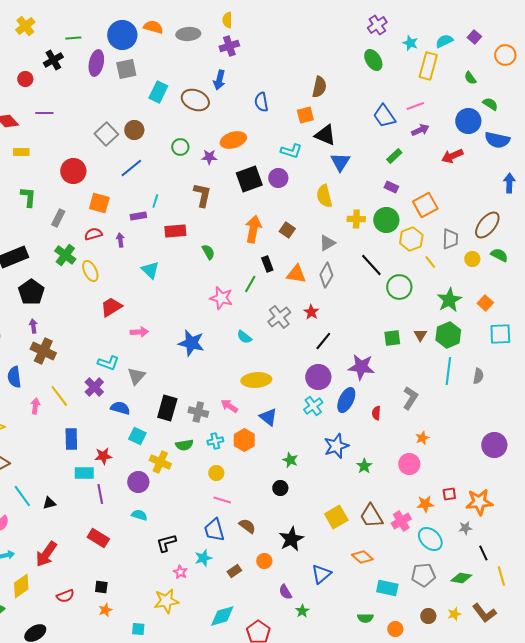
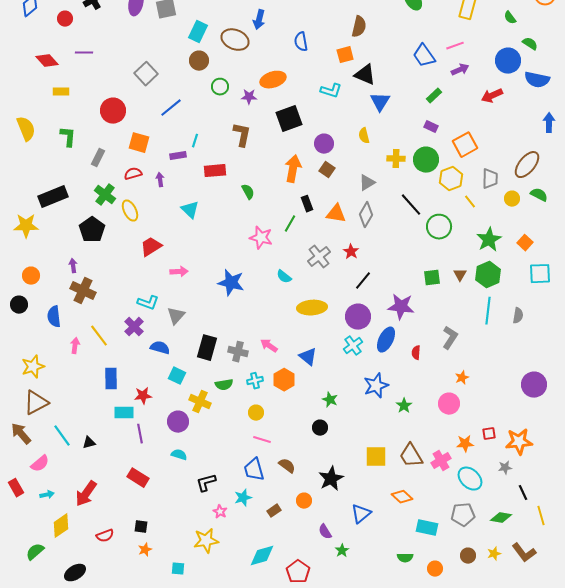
brown circle: (134, 130) -> (199, 61), moved
purple circle: (278, 178) -> (324, 144), moved
yellow semicircle: (324, 196) -> (364, 136), size x0.7
black pentagon: (31, 292) -> (92, 230), moved
yellow ellipse: (256, 380) -> (312, 308), moved
yellow square: (336, 517) -> (376, 457), turned 30

